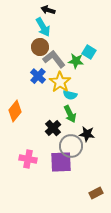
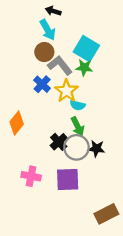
cyan square: (89, 52) -> (86, 49), moved, size x1.6
gray circle: (71, 146) -> (76, 147), moved
brown rectangle: (96, 193) -> (106, 214), size x1.5

